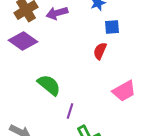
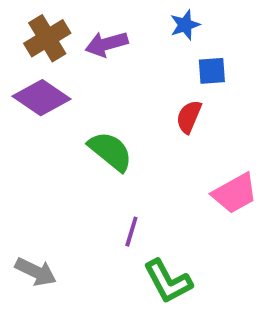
green semicircle: (49, 85) -> (110, 151), moved

